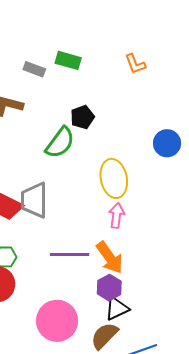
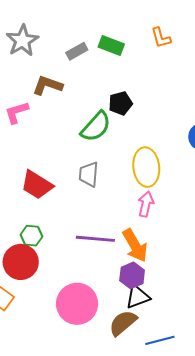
orange L-shape: (135, 64) -> (161, 38), moved
gray rectangle: (34, 69) -> (77, 51), turned -55
gray trapezoid: (34, 200) -> (89, 174), moved, size x0.7

